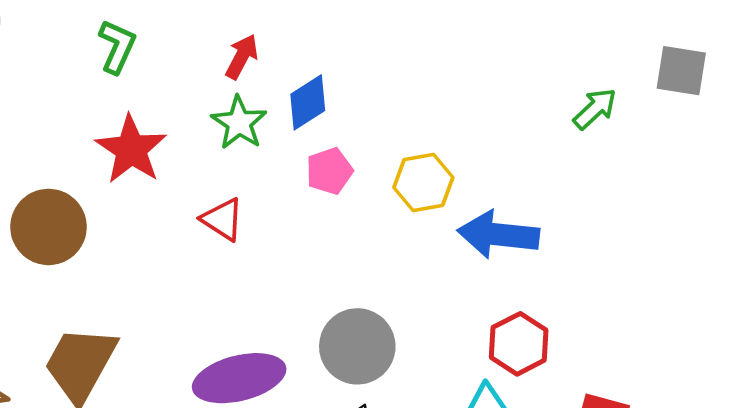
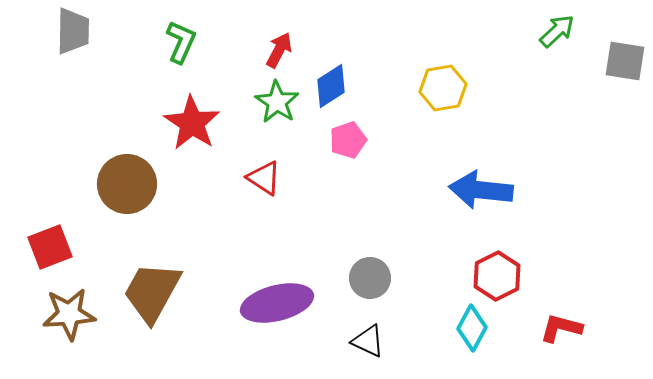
green arrow: (595, 109) -> (557, 31), moved
yellow hexagon: (423, 182) -> (443, 88), moved
gray circle: (357, 346) -> (370, 278), size x0.7

